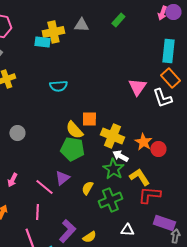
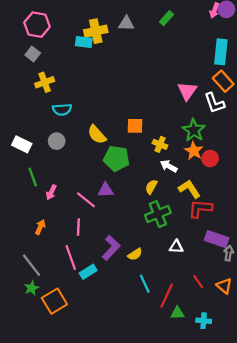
cyan semicircle: (58, 86) -> (62, 110), moved
yellow semicircle: (74, 130) -> (97, 135), moved
yellow cross: (112, 136) -> (160, 144), size x0.6
green star: (113, 169) -> (194, 130), moved
purple triangle: (62, 178) -> (106, 190), turned 35
yellow semicircle: (87, 188) -> (151, 187), moved

